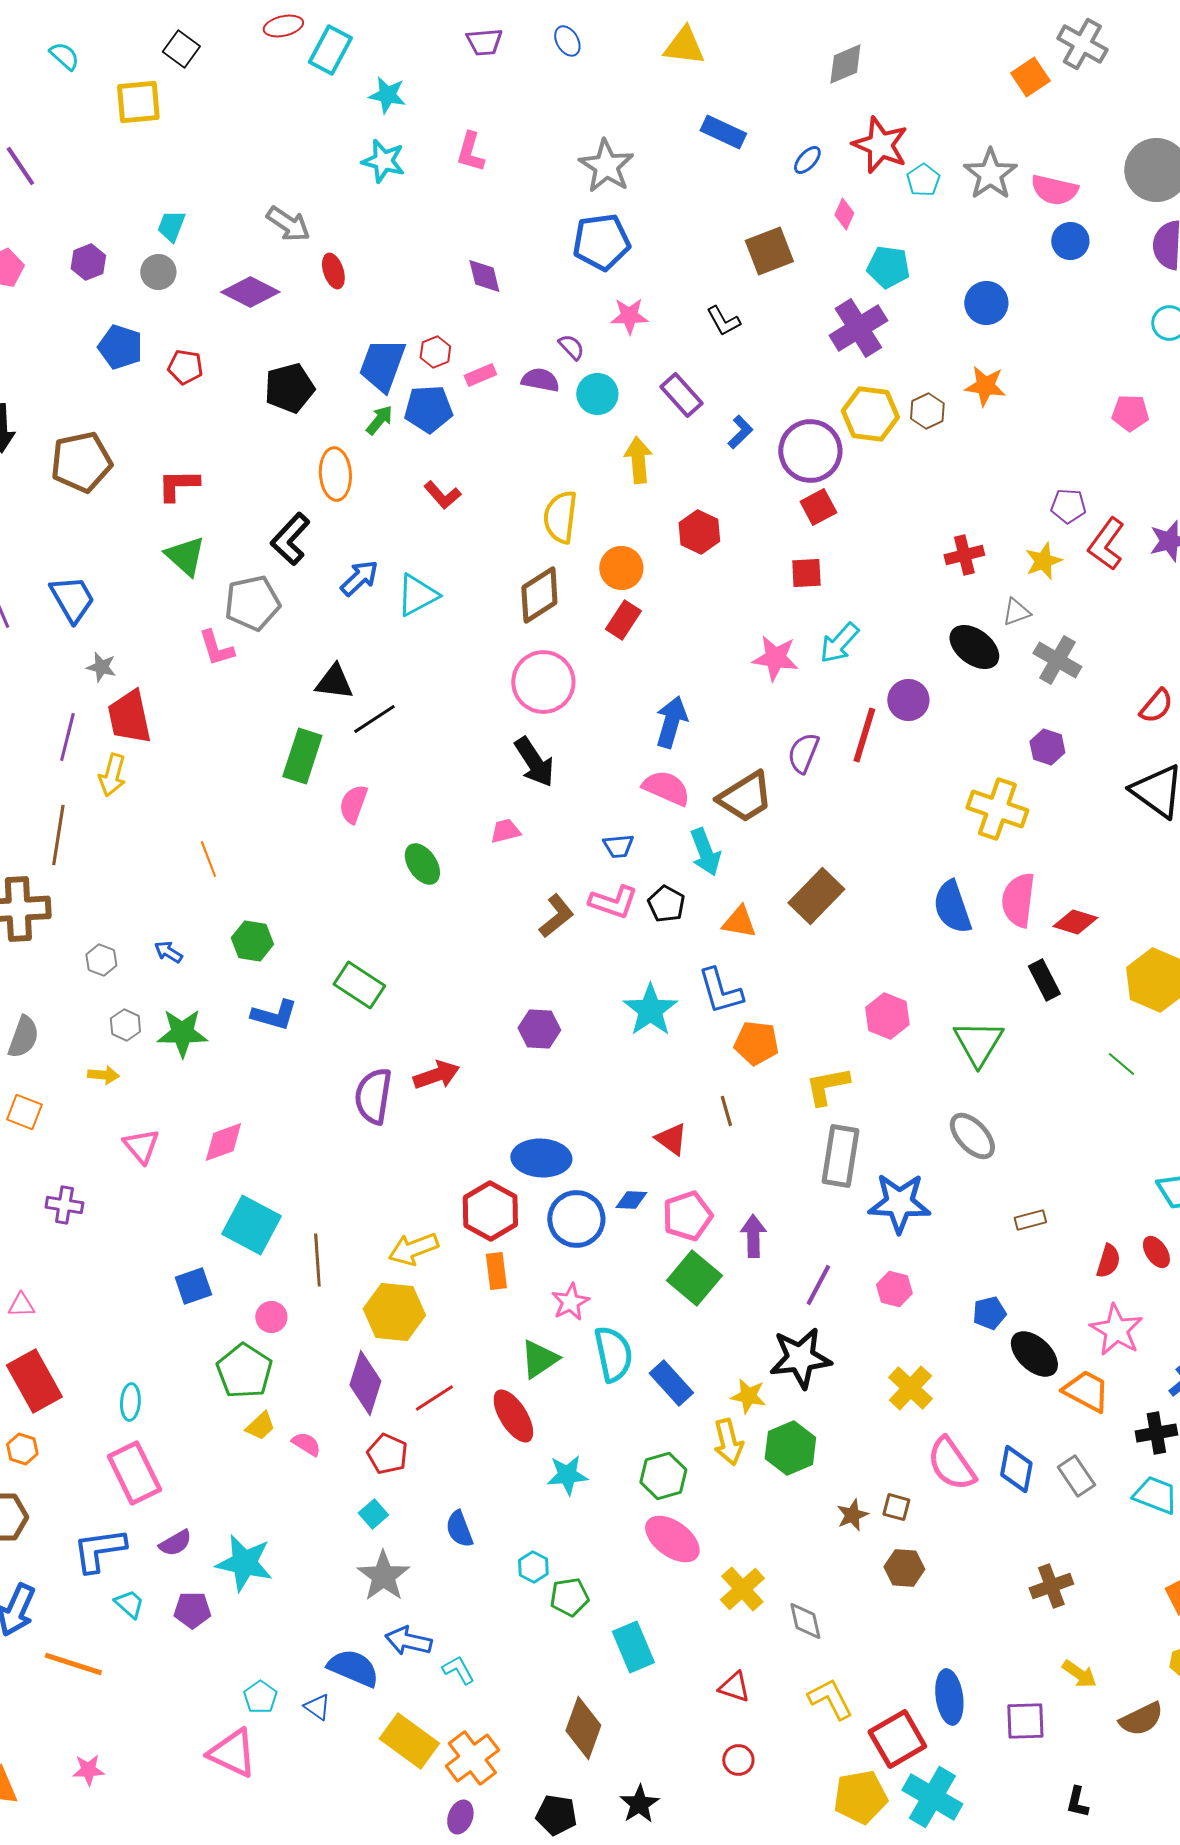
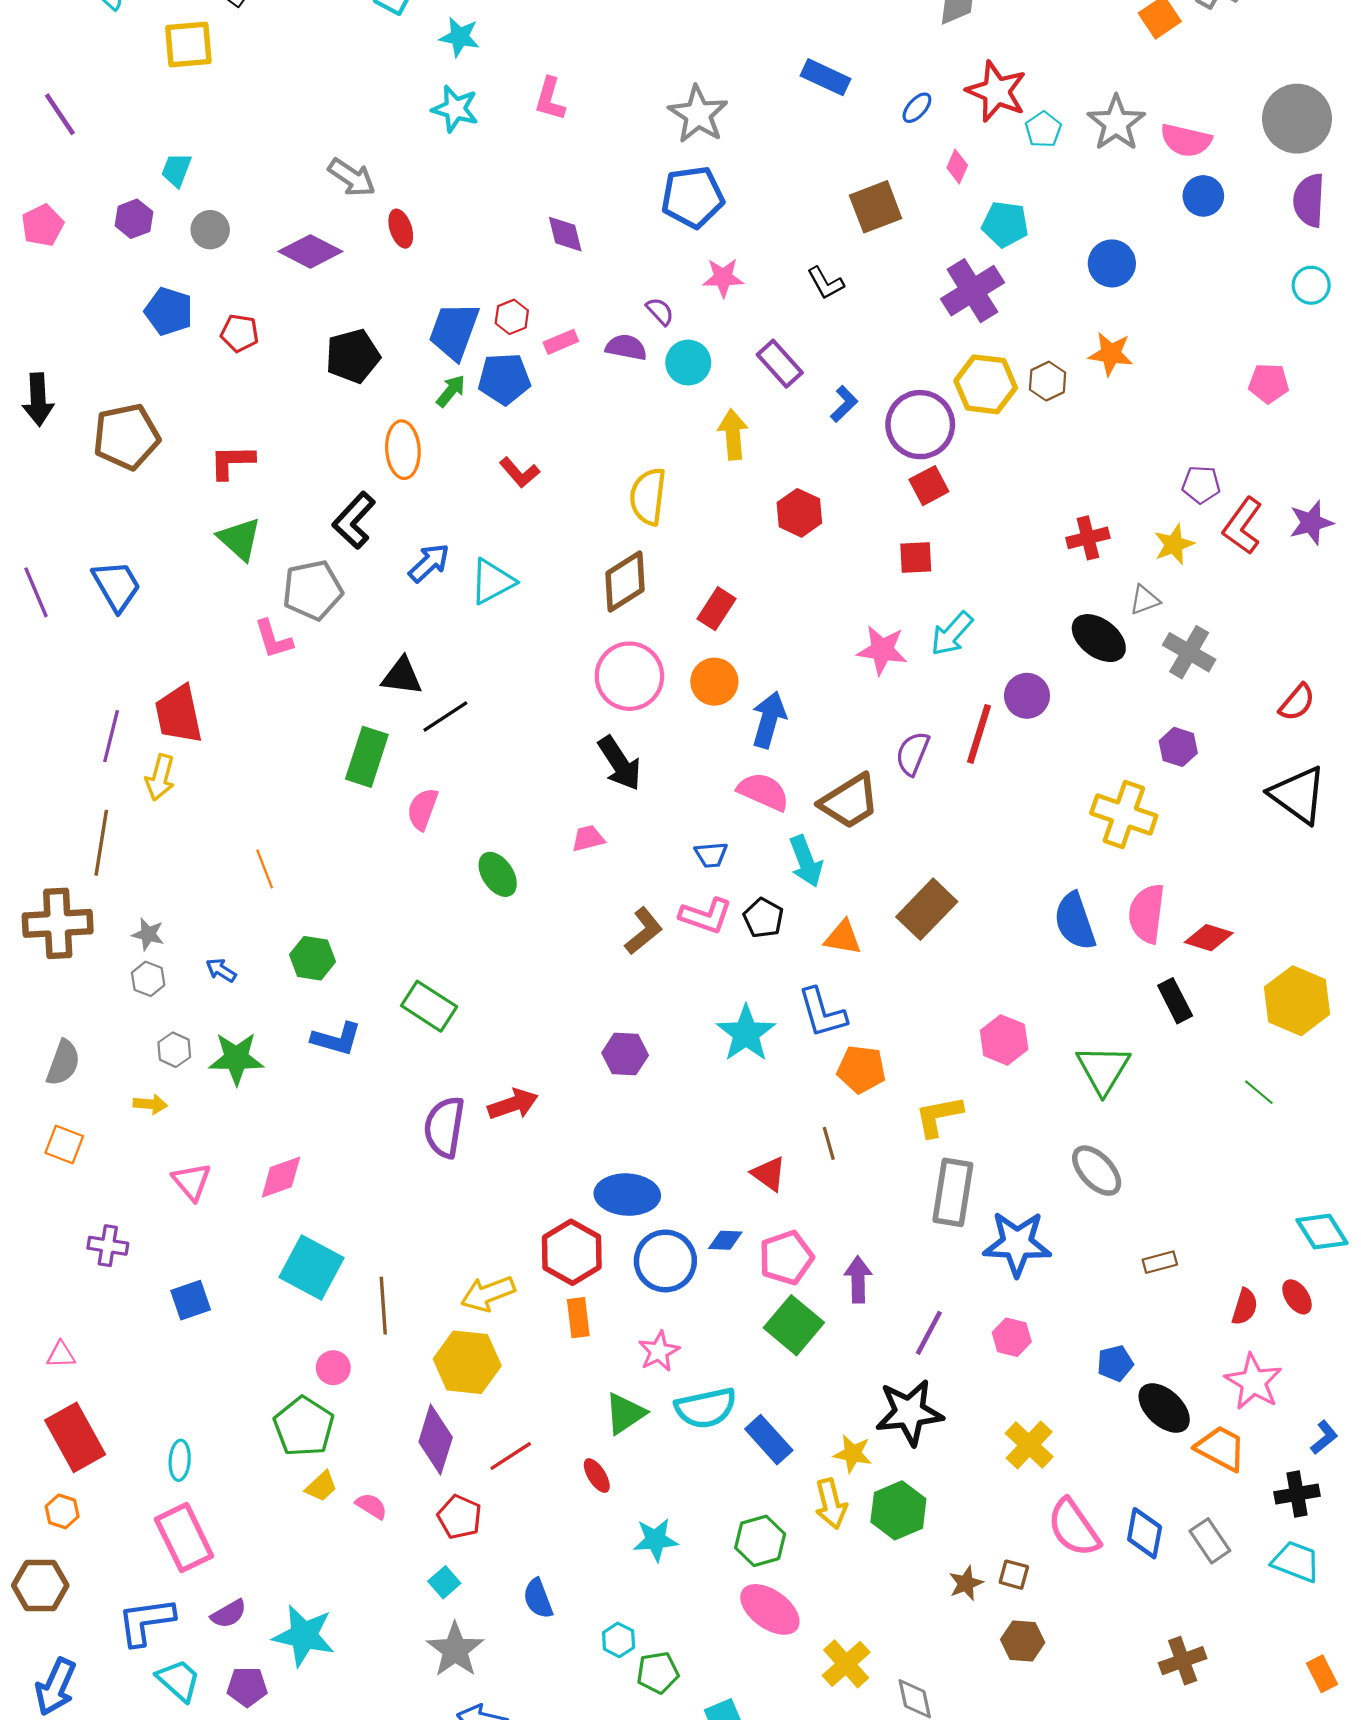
cyan trapezoid: (171, 226) -> (176, 170), moved
orange circle: (621, 568) -> (714, 682), moved
gray star: (101, 667) -> (148, 934), moved
blue square: (193, 1286) -> (191, 1300), moved
cyan semicircle: (613, 1354) -> (706, 1408), turned 90
red ellipse: (513, 1416) -> (597, 1476), size x0.6
cyan trapezoid: (129, 1604) -> (179, 1680), size x1.4

